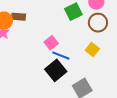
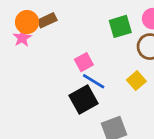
brown rectangle: (19, 17) -> (47, 20), turned -40

